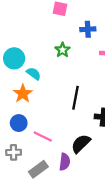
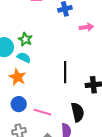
green star: (62, 50) -> (25, 39), moved
black semicircle: (81, 144) -> (78, 112), turned 132

